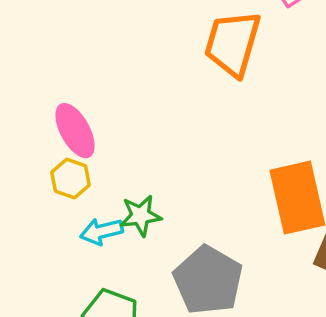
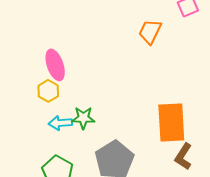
orange trapezoid: (233, 43) -> (150, 32), size x0.7

